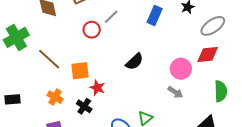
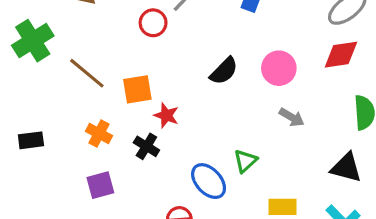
pink circle: (181, 69) -> (279, 68), moved

